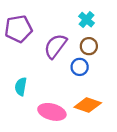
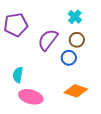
pink ellipse: (52, 112) -> (31, 97), moved

